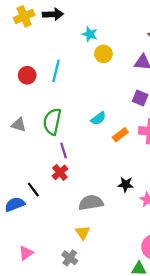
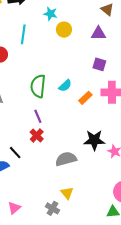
cyan line: (56, 71) -> (23, 34), moved
green semicircle: (52, 122) -> (38, 86), moved
black star: (126, 184) -> (94, 140), size x1.5
yellow triangle: (83, 233) -> (67, 193), moved

